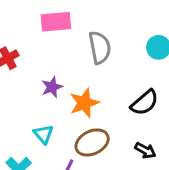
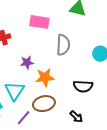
black semicircle: (144, 103) -> (83, 86), turned 30
cyan triangle: (43, 134) -> (15, 91), size x1.5

